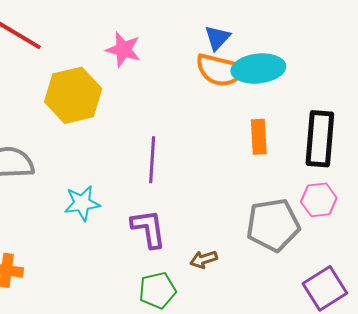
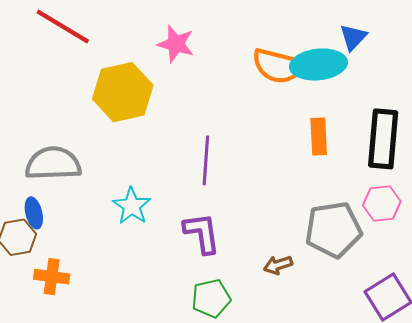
blue triangle: (217, 38) -> (353, 37), moved
cyan star: (82, 203) -> (132, 206), turned -30
brown arrow: (204, 259) -> (278, 265), moved

